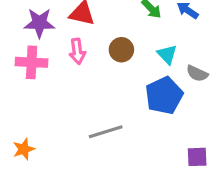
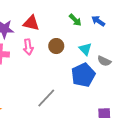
gray line: (106, 132) -> (46, 98), turned -30

